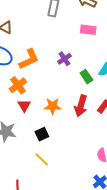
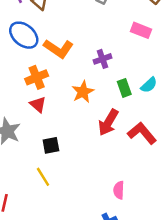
orange L-shape: (29, 59) -> (59, 49), turned 45
red triangle: (24, 106) -> (38, 104), turned -32
orange star: (53, 106) -> (83, 92), moved, turned 30

